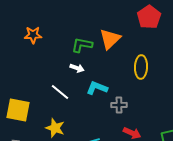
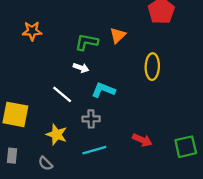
orange triangle: (110, 39) -> (118, 35), size x0.7
gray cross: (119, 105) -> (91, 119), moved

